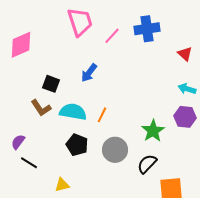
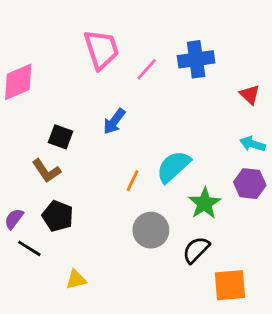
cyan semicircle: (73, 112) -> (173, 167), moved, turned -52
black pentagon: (77, 145) -> (58, 216), moved

